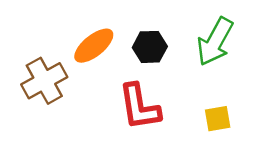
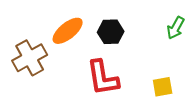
green arrow: (215, 42) -> (176, 28), moved, size x0.6

